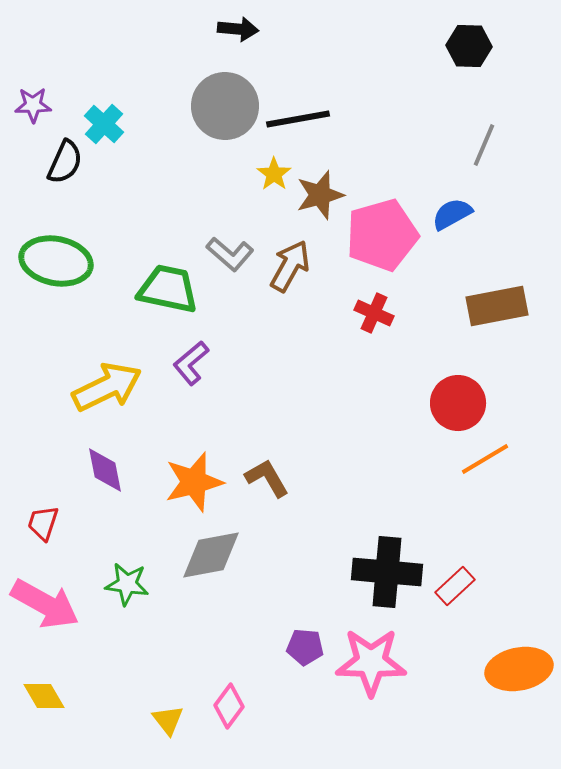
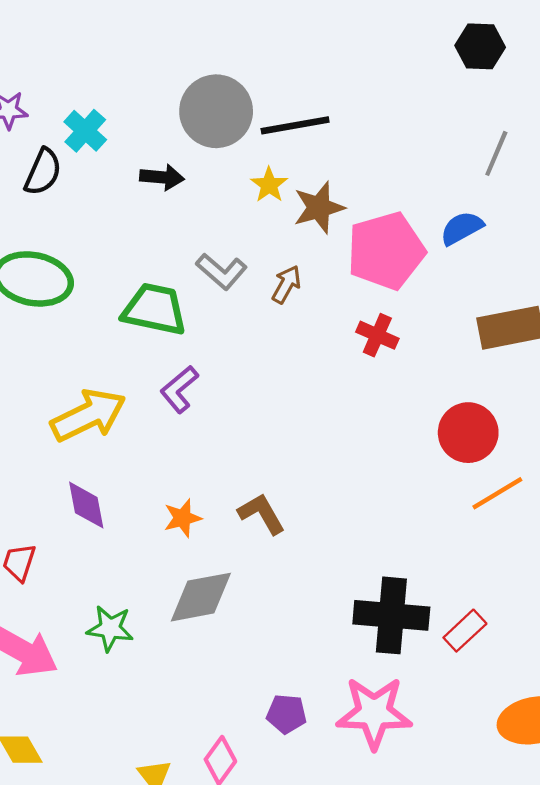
black arrow: (238, 29) -> (162, 177), moved
brown arrow: (290, 266) -> (286, 284), size x0.7
orange star: (194, 482) -> (183, 518), size x0.6
purple pentagon: (305, 647) -> (286, 714), moved

